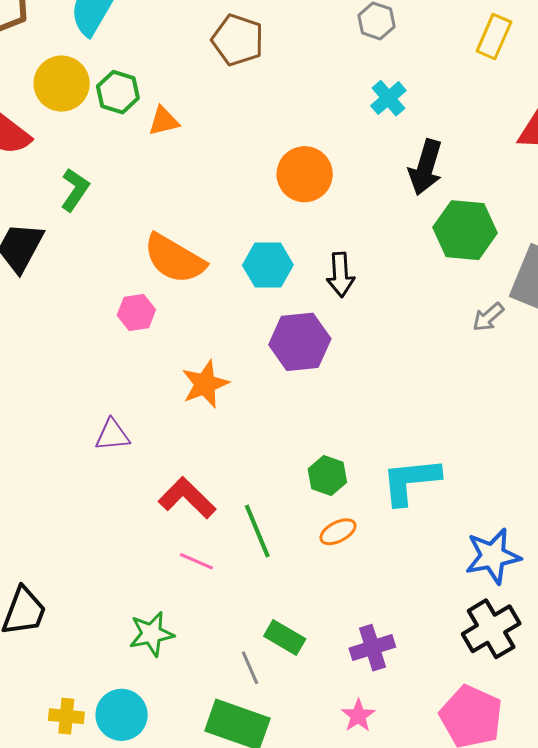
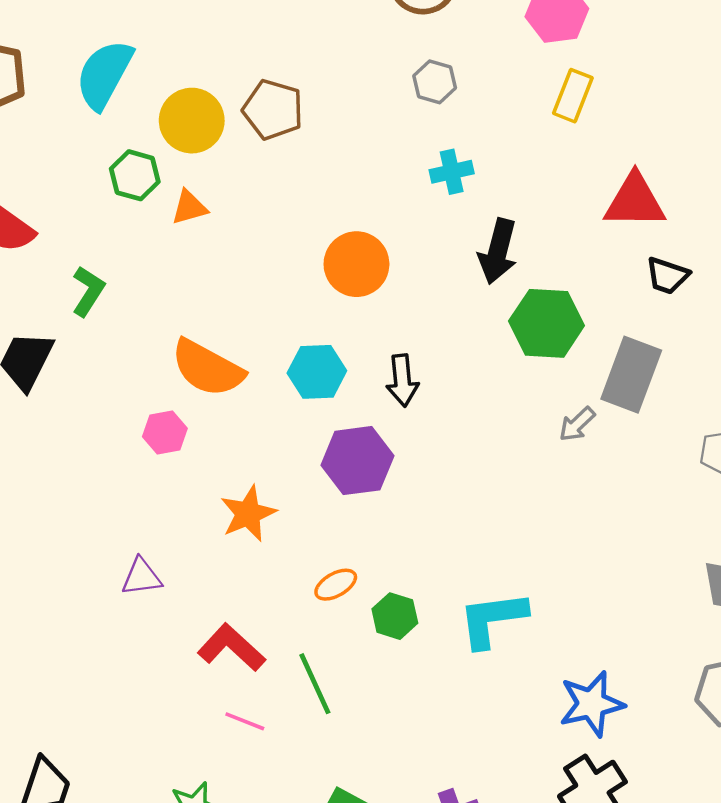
yellow circle: (62, 84) -> (192, 121), moved
cyan cross: (388, 98) -> (452, 172), turned 30
orange ellipse: (338, 532) -> (336, 585), moved

